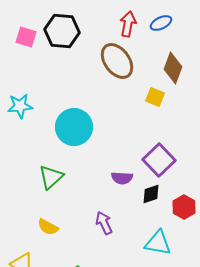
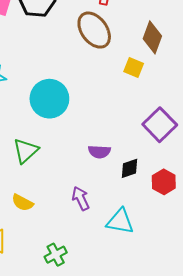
purple square: (159, 160) -> (160, 125), moved
cyan triangle: (158, 243) -> (120, 221), moved

